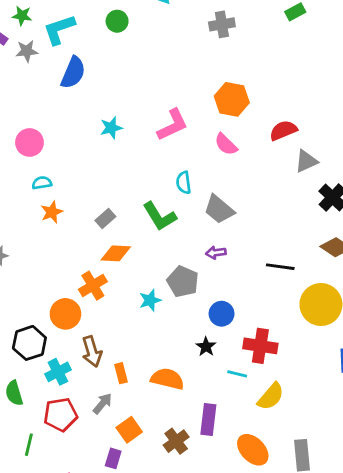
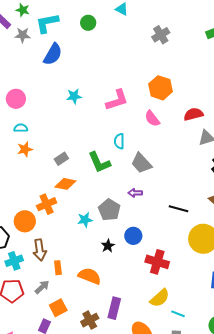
gray cross: (222, 24) -> (161, 35), turned -30
black star: (206, 347) -> (108, 246), moved
cyan line: (237, 374) -> (178, 314), moved

